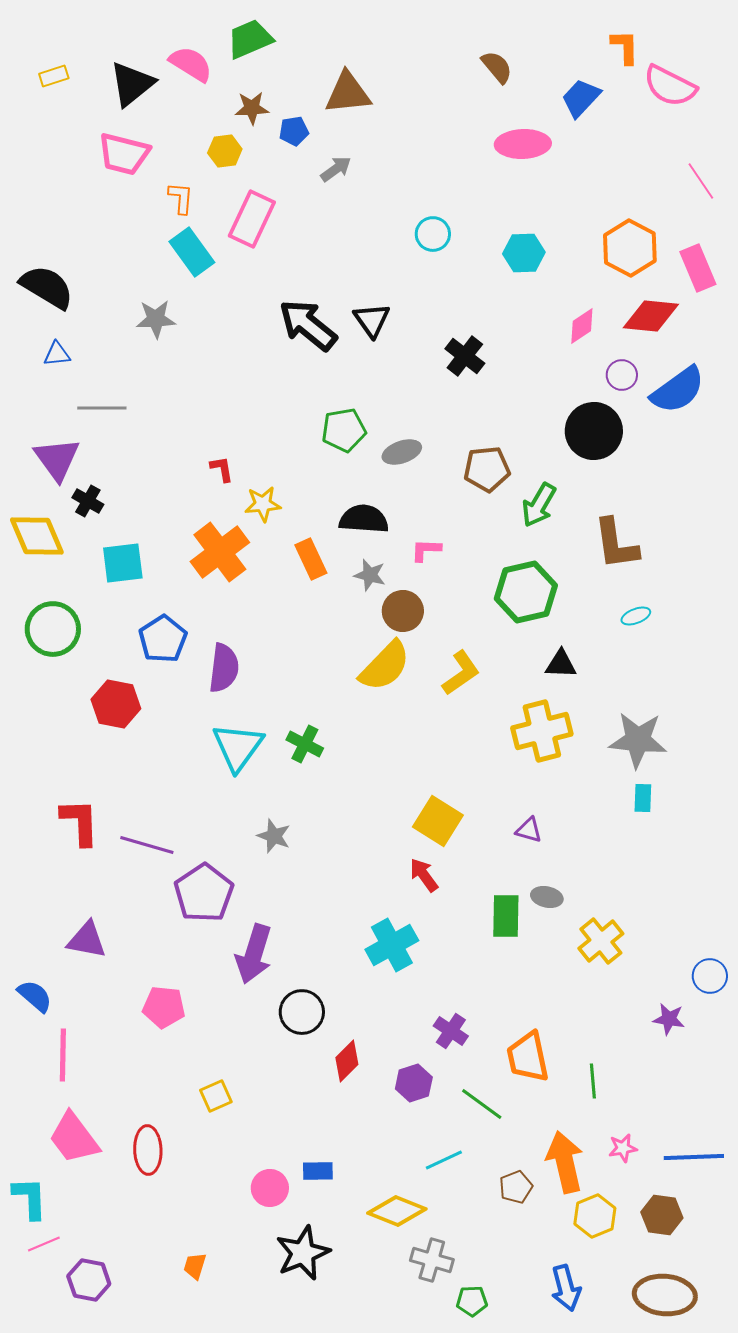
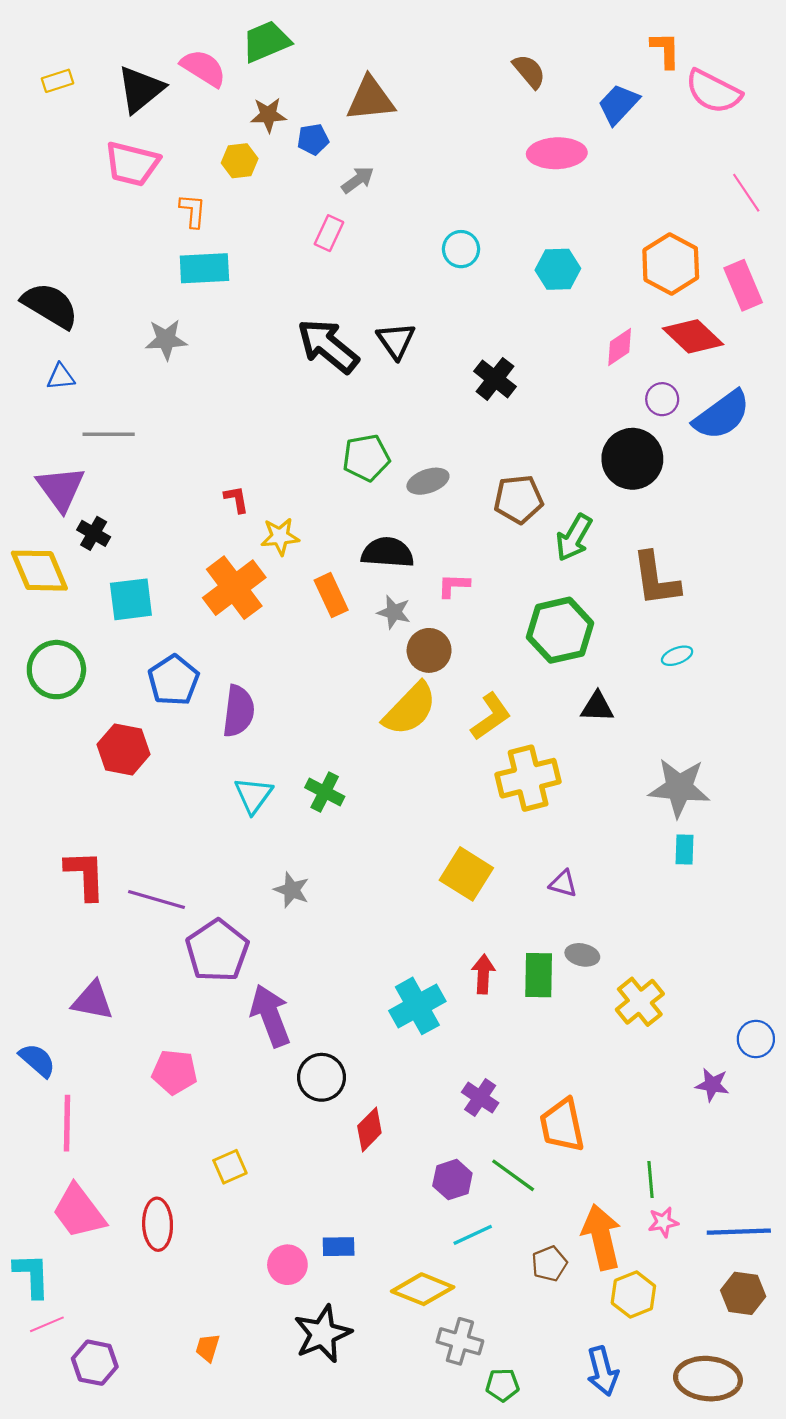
pink rectangle: (252, 219) -> (329, 233), moved, size x0.6
cyan rectangle: (192, 252) -> (204, 268), turned -57
red diamond: (651, 316) -> (693, 336), turned 38
yellow cross: (542, 731) -> (528, 778), moved
cyan triangle: (238, 747) -> (253, 795), size x0.7
red arrow: (424, 875) -> (483, 974), moved, turned 39
purple arrow: (254, 954) -> (270, 1016), turned 142
green line: (593, 1081) -> (650, 1180), moved
purple hexagon: (414, 1083) -> (452, 1180), moved
brown hexagon: (662, 1215) -> (743, 1293), moved

